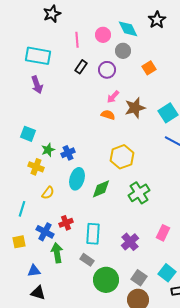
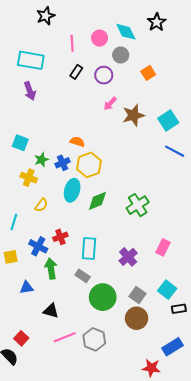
orange semicircle: (108, 115) -> (77, 142), moved
yellow hexagon: (122, 157) -> (89, 165), moved
black triangle: (38, 293) -> (51, 311), moved

